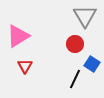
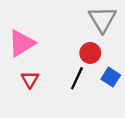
black line: (75, 79) -> (77, 78), moved

